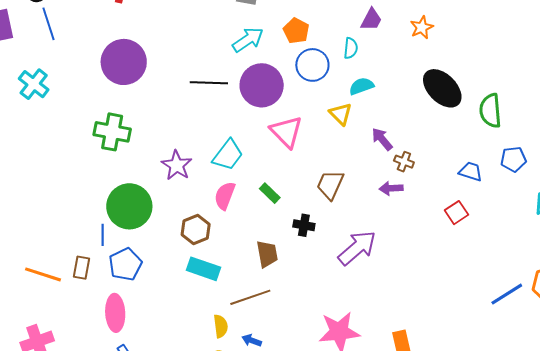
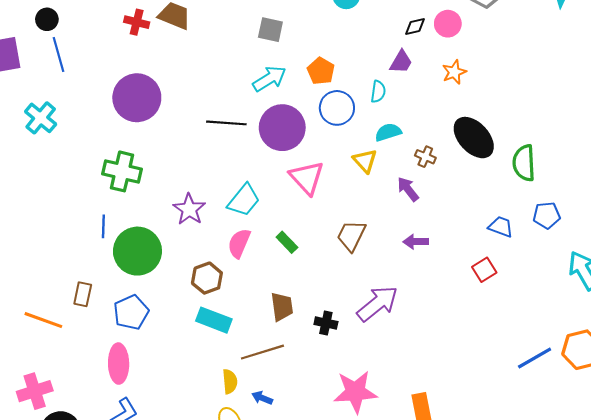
brown cross: (404, 162) -> (425, 157), moved
black cross: (304, 225) -> (326, 323), moved
blue line: (103, 235) -> (103, 226), moved
brown rectangle: (81, 268) -> (83, 294), moved

